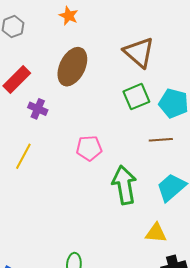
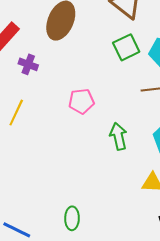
green arrow: (124, 185) -> (118, 136), size x0.7

